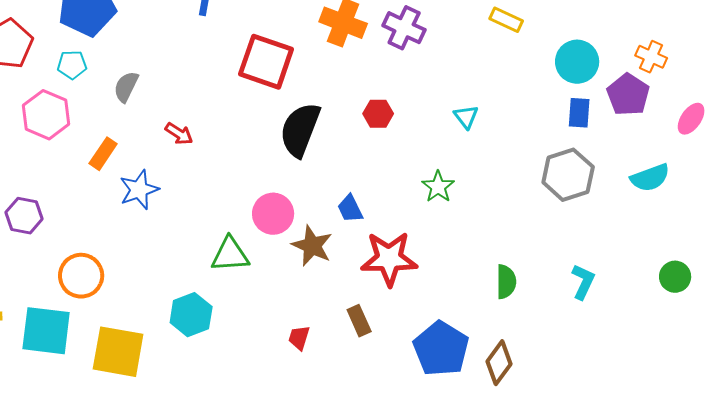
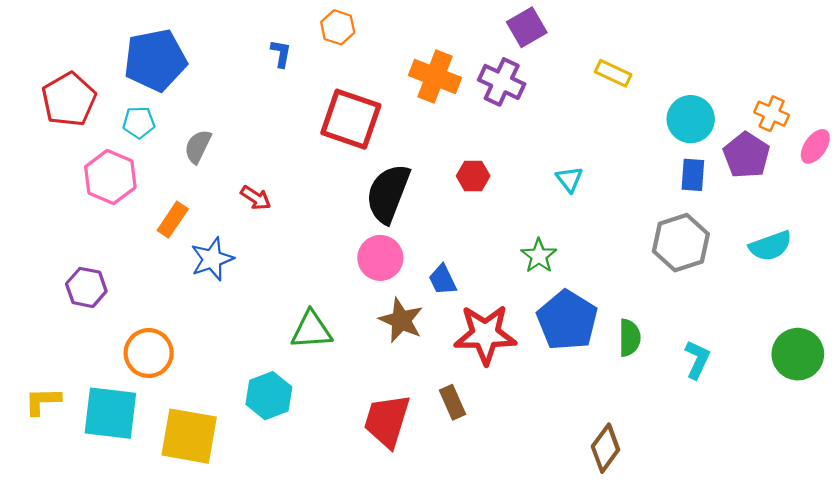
pink ellipse: (691, 119) -> (815, 146), moved
pink circle: (273, 214) -> (380, 258), moved
green circle: (675, 277) -> (798, 354), size x1.5
green semicircle: (506, 282) -> (630, 338), moved
red trapezoid: (299, 338) -> (387, 421), size x2.0
blue pentagon: (441, 349) -> (567, 320), moved

